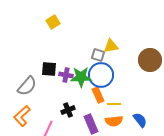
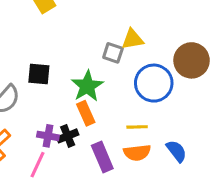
purple cross: (66, 75) -> (48, 136), moved
blue circle: (101, 75) -> (154, 83), moved
green star: (81, 77) -> (87, 86), turned -30
orange rectangle: (98, 95) -> (86, 113), moved

